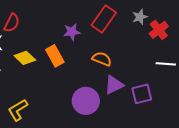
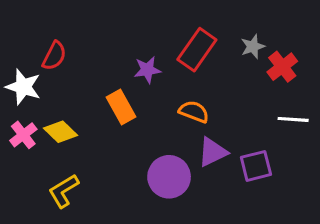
yellow diamond: (25, 58) -> (60, 132), moved

